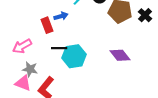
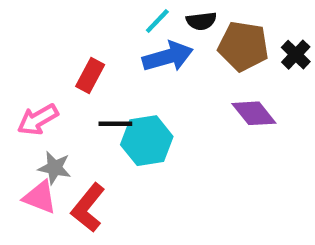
blue arrow: (61, 16) -> (168, 57), moved, size x1.6
red rectangle: (47, 25) -> (90, 76), turned 49
purple diamond: (120, 55) -> (254, 113), moved

